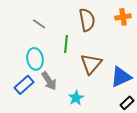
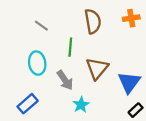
blue triangle: (121, 77) -> (129, 82), turned -30
gray arrow: (49, 81) -> (65, 80), moved
blue rectangle: (24, 85) -> (28, 104), moved

